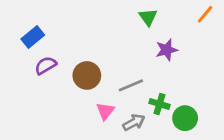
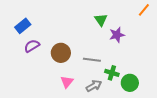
green triangle: (148, 17) -> (101, 20), moved
gray line: (131, 85) -> (92, 60), turned 30
pink triangle: (105, 111) -> (67, 82), moved

